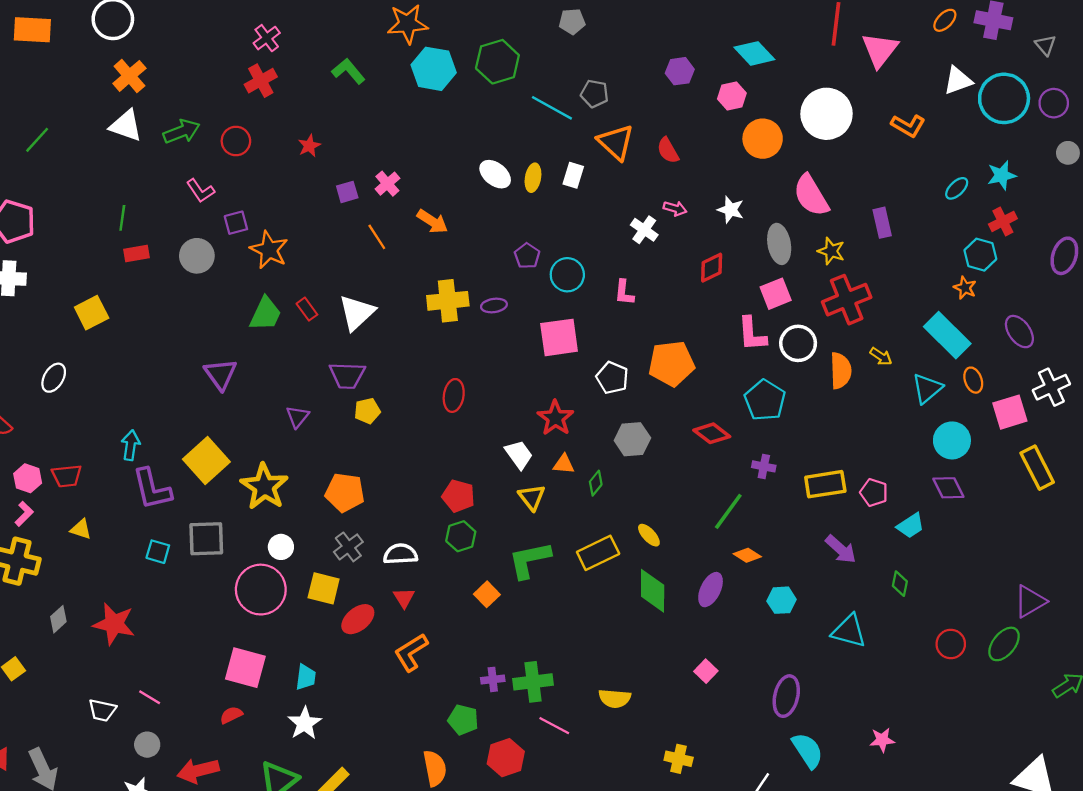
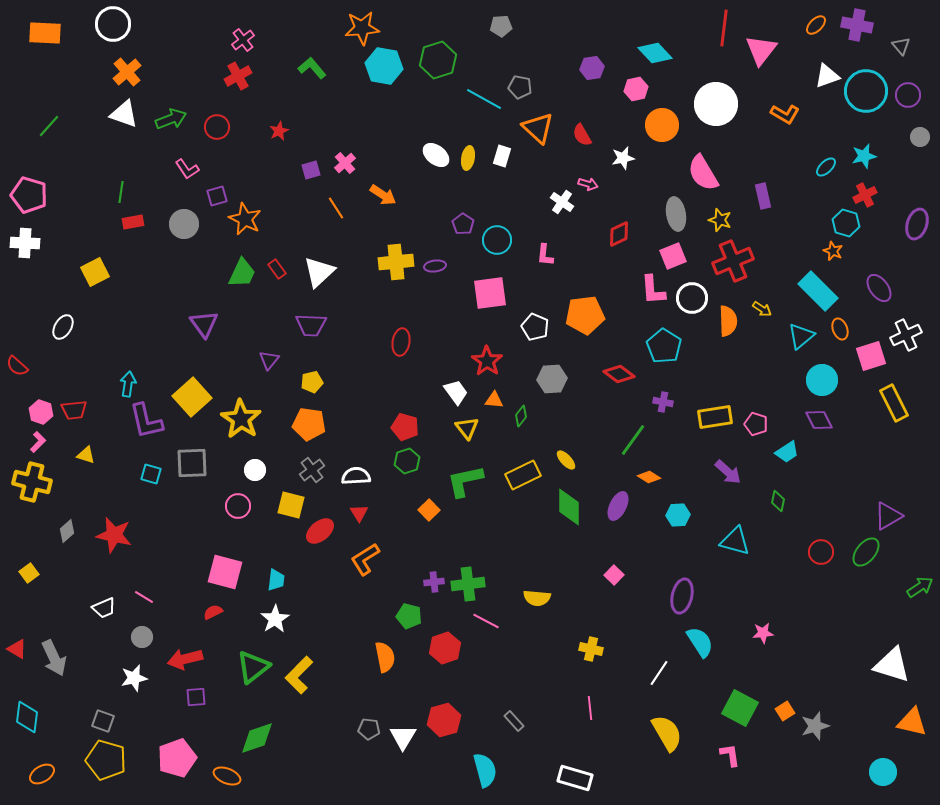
white star: (731, 210) -> (623, 158), moved, turned -30
yellow pentagon: (367, 411) -> (312, 382), moved
pink circle: (261, 590) -> (238, 506), size x0.6
white trapezoid: (102, 710) -> (104, 608), turned -35

